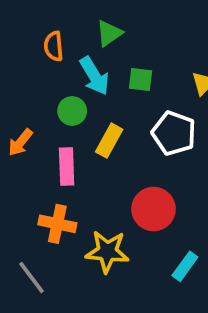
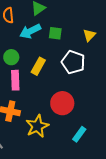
cyan arrow: (94, 76) -> (30, 31), turned 95
green circle: (72, 111) -> (11, 57), moved
yellow star: (107, 252) -> (37, 126), turned -30

